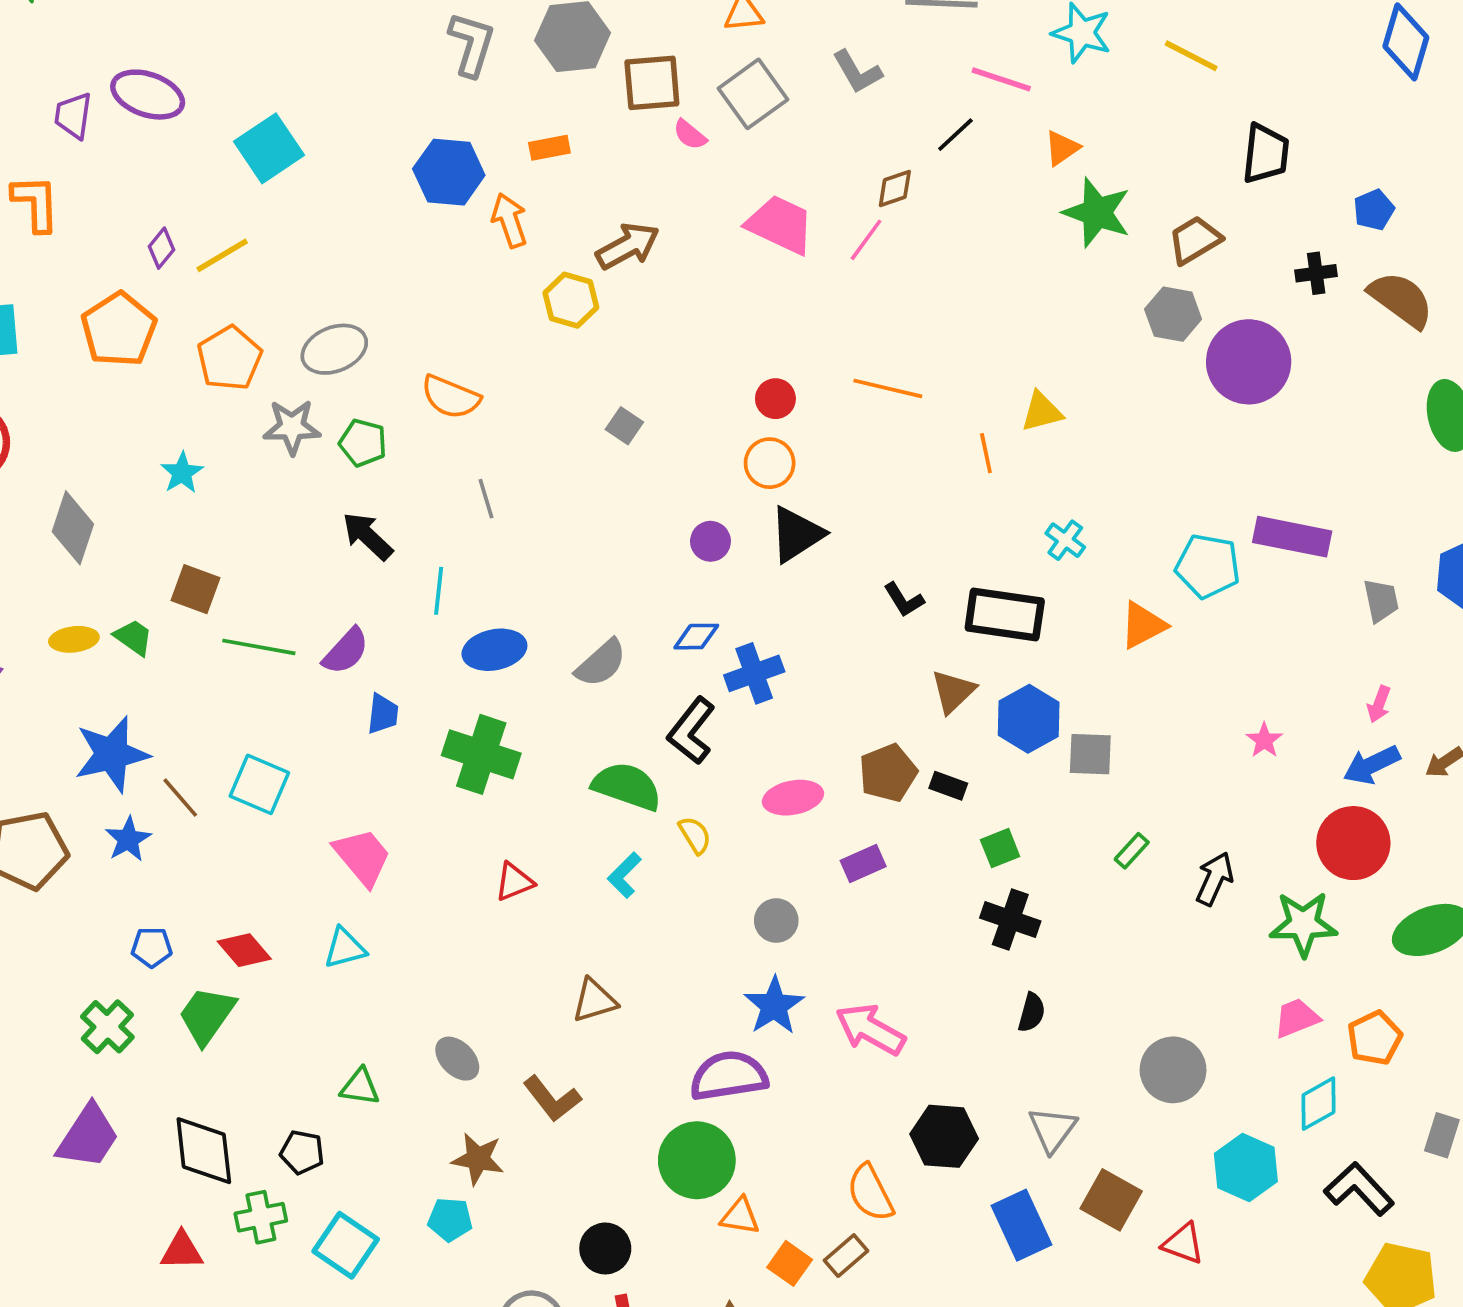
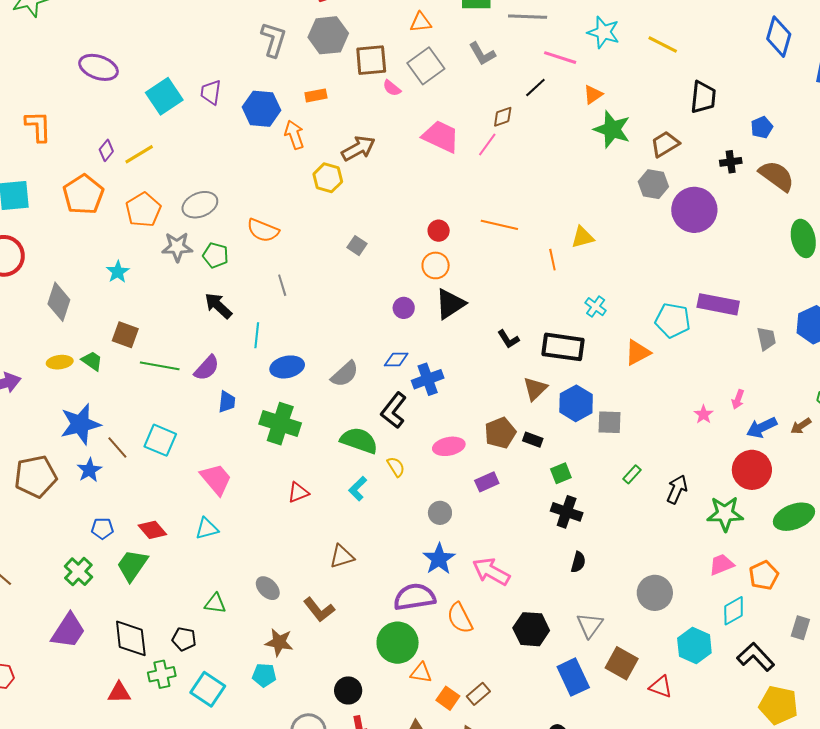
purple trapezoid: (73, 116) -> (211, 92), moved
pink arrow: (1379, 704) -> (738, 399), moved
orange semicircle: (870, 1193) -> (460, 618), moved

